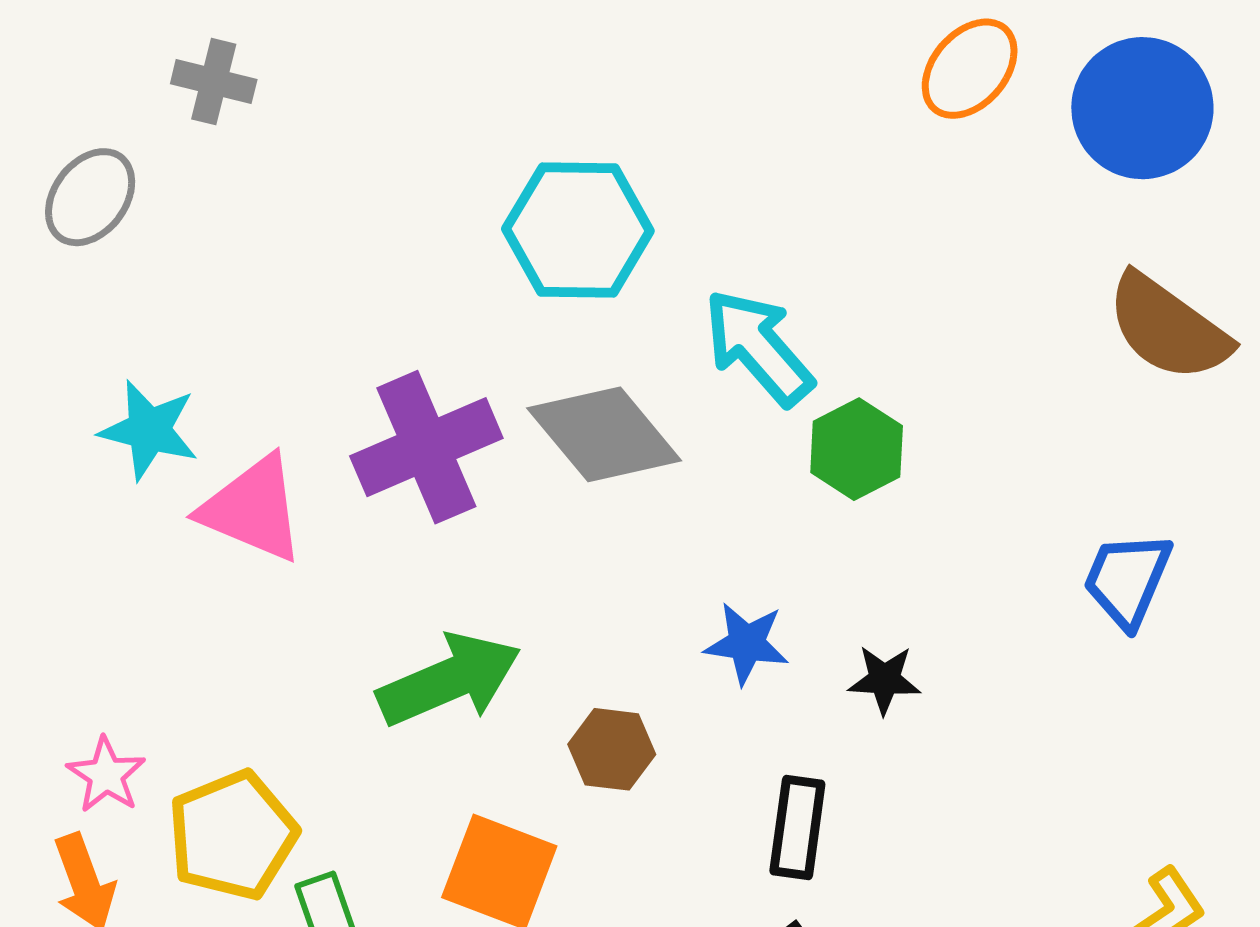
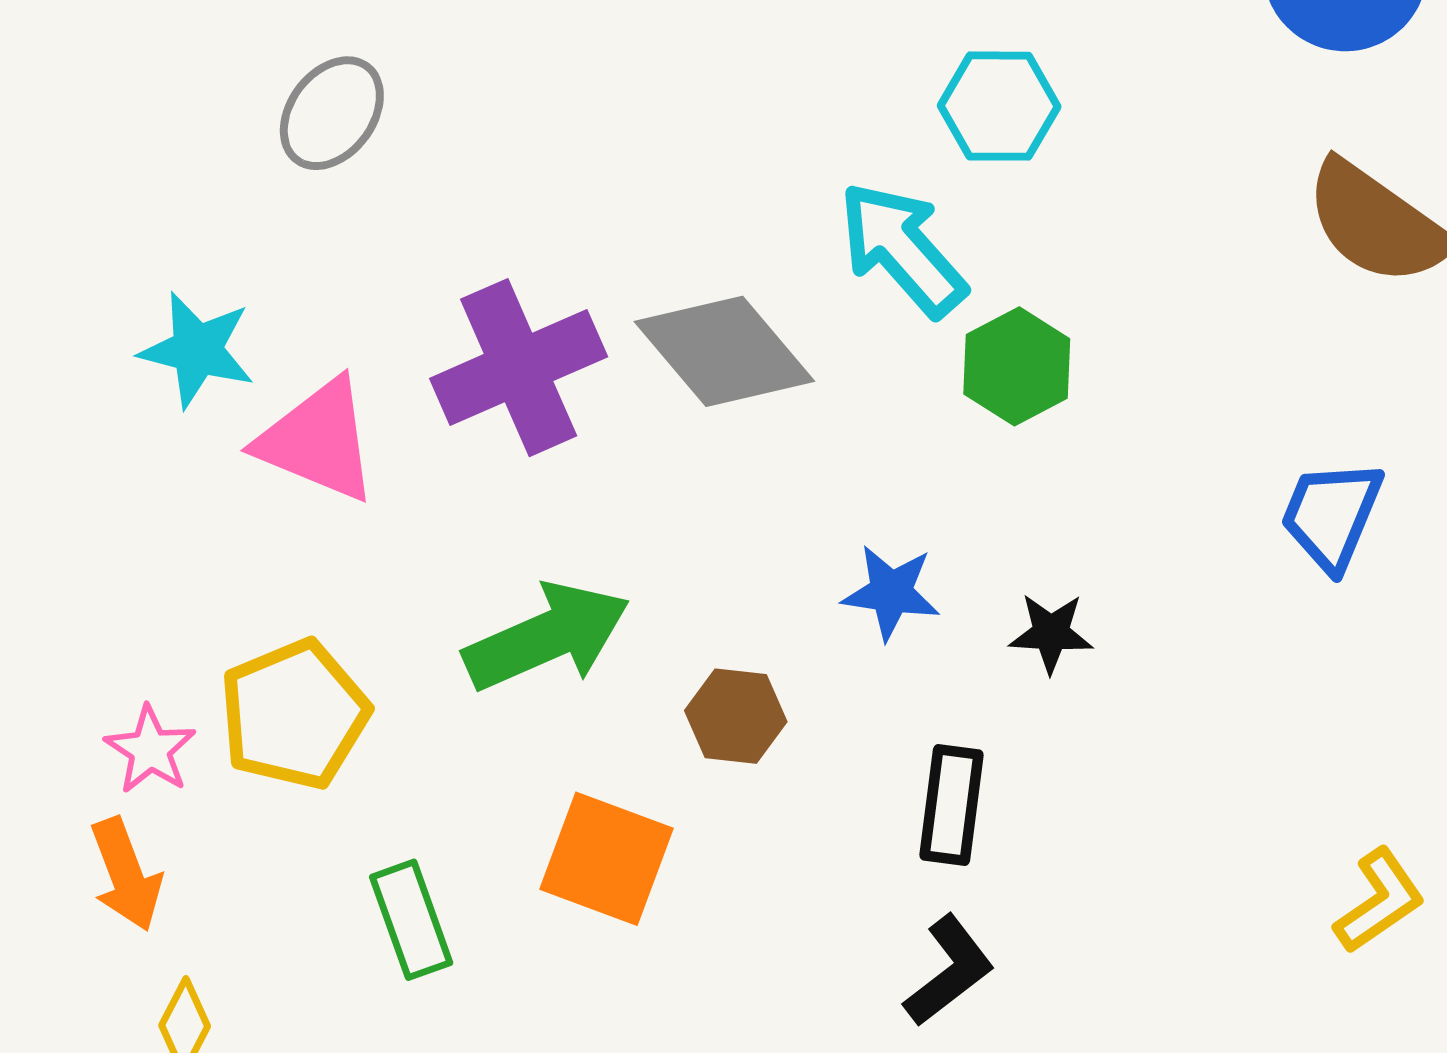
gray ellipse: (90, 197) -> (332, 113), moved
cyan hexagon: (578, 230) -> (999, 106), moved, size x0.7
yellow pentagon: (232, 835) -> (294, 714), moved

